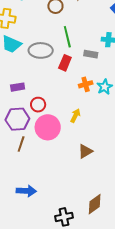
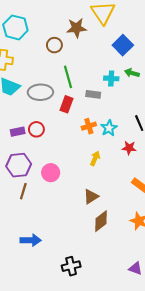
red circle: (38, 105) -> (36, 129), moved
yellow arrow: (75, 116) -> (95, 158), moved
pink circle: (48, 127) -> (51, 173), size x0.7
brown diamond: (95, 204) -> (101, 221), moved

